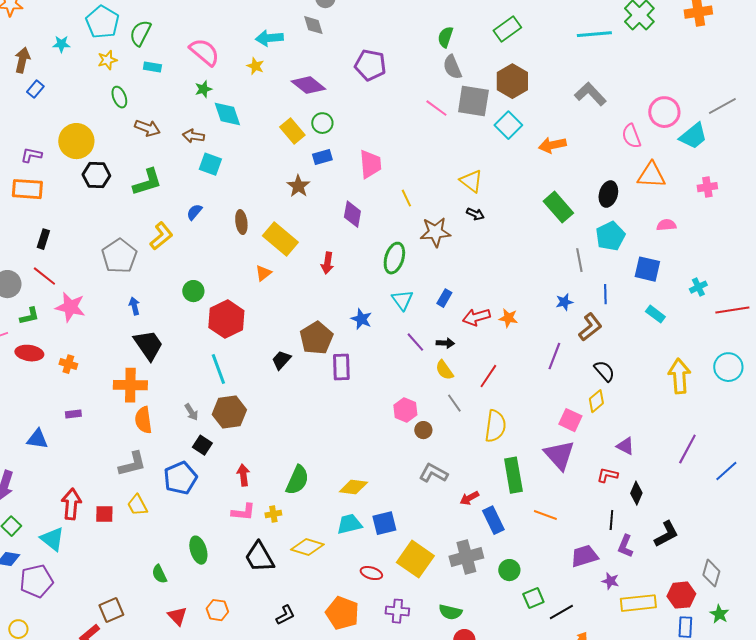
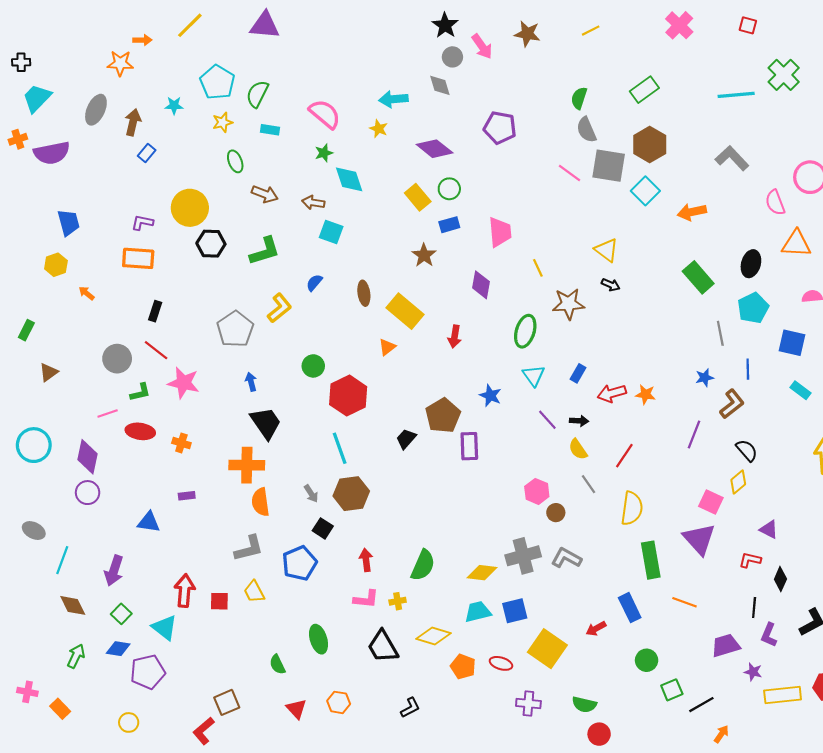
red arrow: (469, 498) -> (596, 629), moved
gray cross: (466, 557) -> (523, 556), moved
orange pentagon: (342, 613) -> (463, 667), moved, size x0.7

